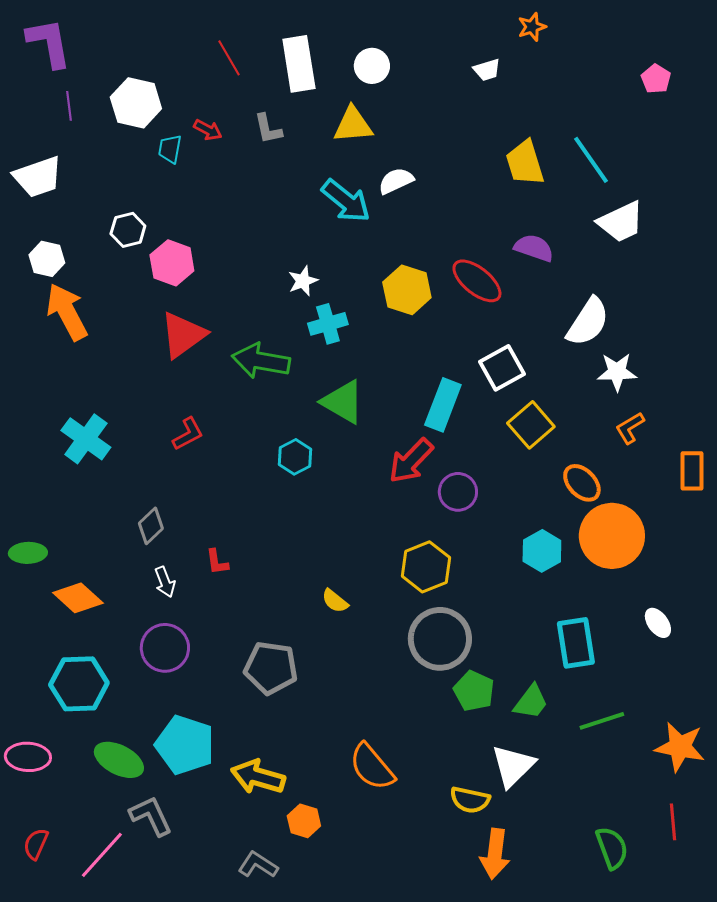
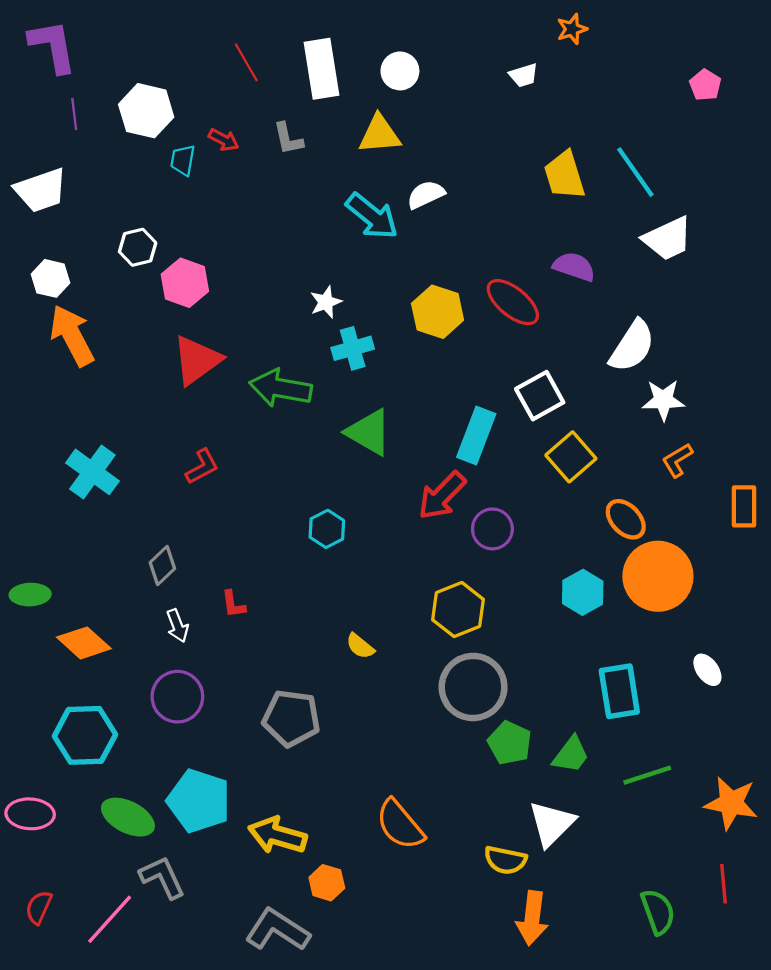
cyan hexagon: (295, 457) -> (327, 529), moved
gray L-shape: (258, 865) -> (277, 930), size x1.5

